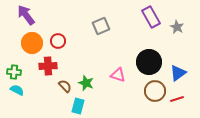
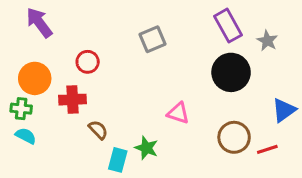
orange circle: (32, 43) -> (35, 78), moved
black circle: (149, 62) -> (231, 72), moved
blue triangle: (178, 73) -> (284, 110), moved
green star: (86, 83) -> (146, 148), moved

